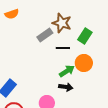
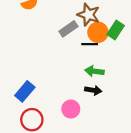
orange circle: (84, 63) -> (98, 32), moved
green arrow: (67, 71) -> (94, 71), turned -140

